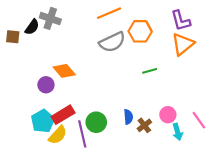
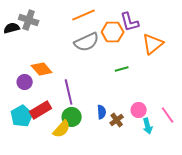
purple L-shape: (181, 21) -> (130, 22), moved
black semicircle: (32, 27) -> (12, 28), turned -140
purple line: (82, 134) -> (69, 92), moved
yellow semicircle: (58, 135) -> (62, 129), moved

